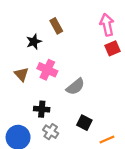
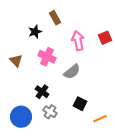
pink arrow: (107, 25) -> (78, 41), moved
brown triangle: (21, 74) -> (16, 61), moved
black cross: (42, 109) -> (42, 92), turned 32

